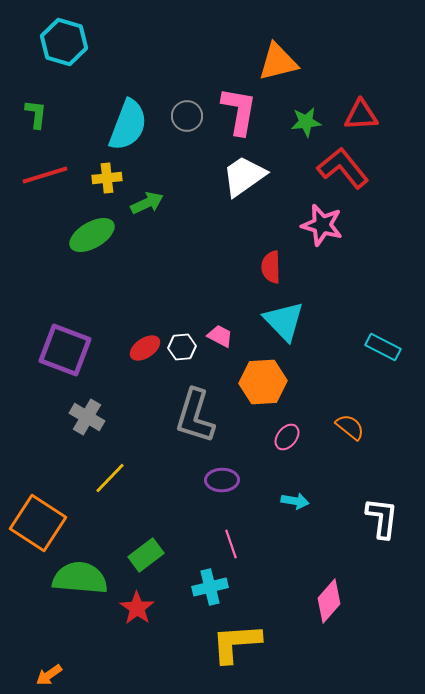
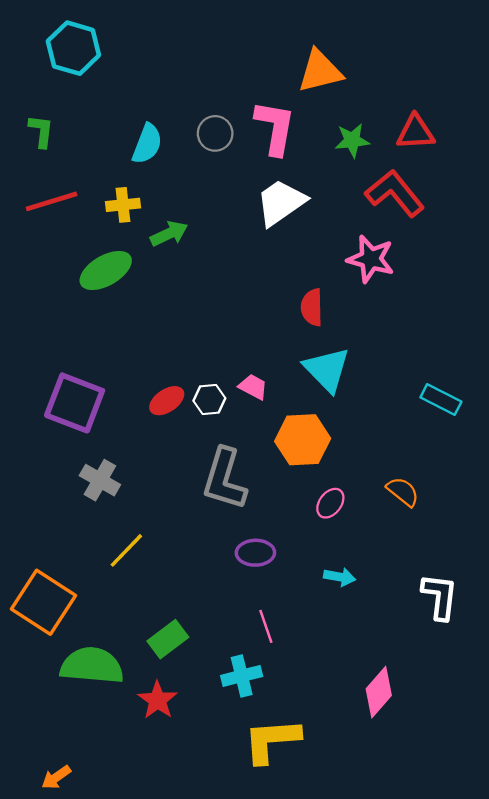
cyan semicircle: (128, 125) -> (147, 144), size x0.7

